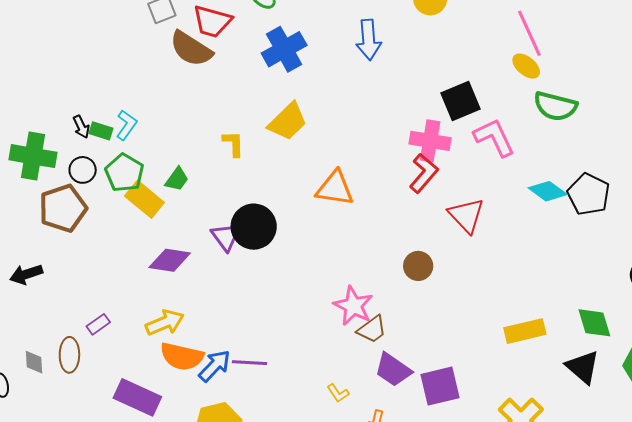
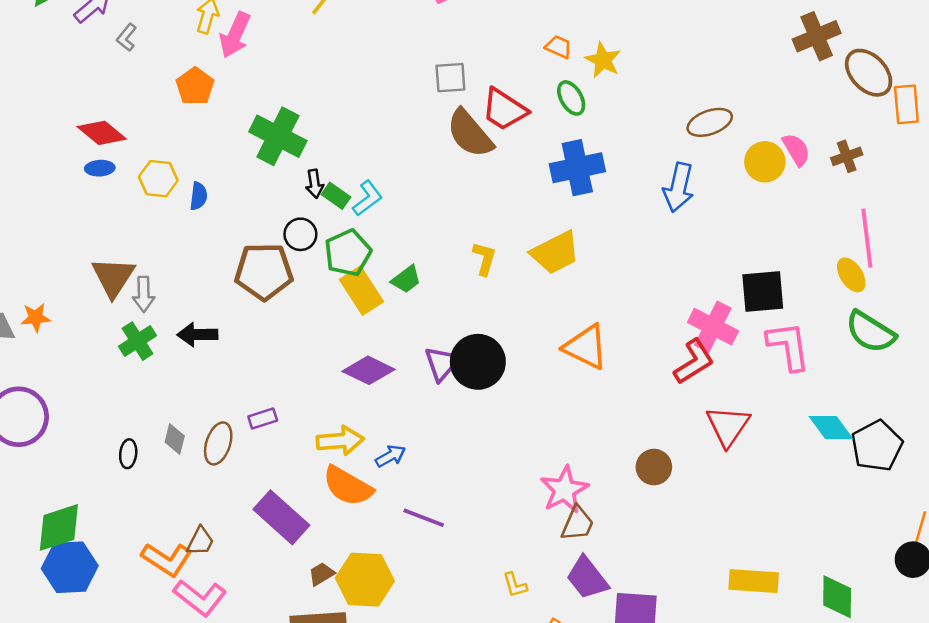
green cross: (33, 156) -> (278, 136), moved
brown trapezoid: (372, 329) -> (577, 524), turned -48
blue arrow: (215, 366) -> (391, 456), moved, size x0.7

